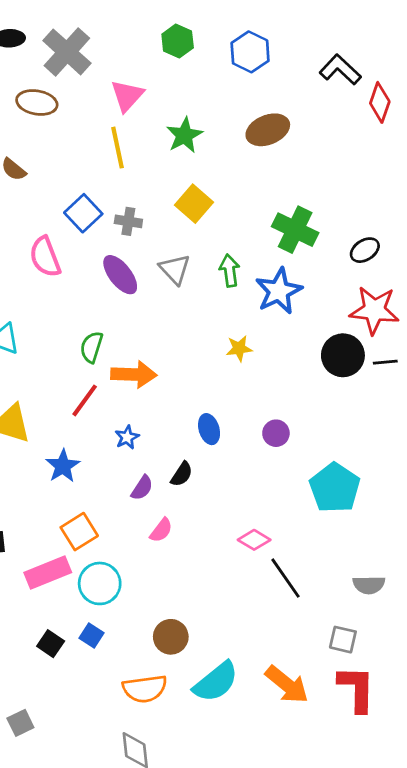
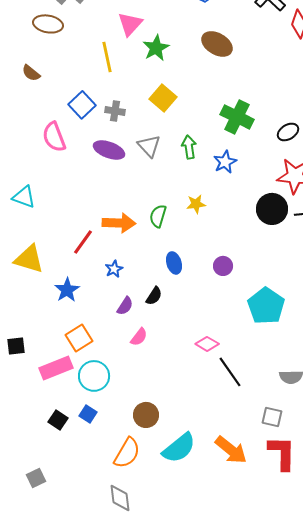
pink triangle: (127, 96) -> (130, 24), moved
brown ellipse: (268, 130) -> (217, 44), turned 52
purple ellipse: (120, 275) -> (109, 150), turned -32
blue star: (279, 291) -> (225, 162), size x0.7
green semicircle: (92, 347) -> (158, 216), moved
orange semicircle: (145, 689) -> (127, 453), turned -52

